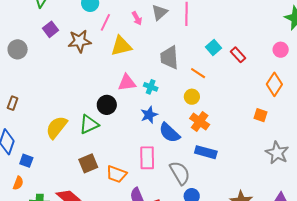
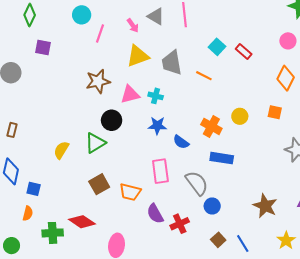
gray triangle: (160, 12) -> (156, 16), turned -42
purple square: (51, 29) -> (43, 48), turned -35
brown star: (80, 41) -> (98, 81), moved
yellow triangle: (121, 46) -> (138, 56), moved
yellow circle: (192, 97) -> (240, 116), moved
blue star: (149, 115) -> (157, 126), turned 30
yellow semicircle: (56, 127) -> (61, 150), size x0.7
blue semicircle: (169, 133) -> (181, 142), size x0.7

